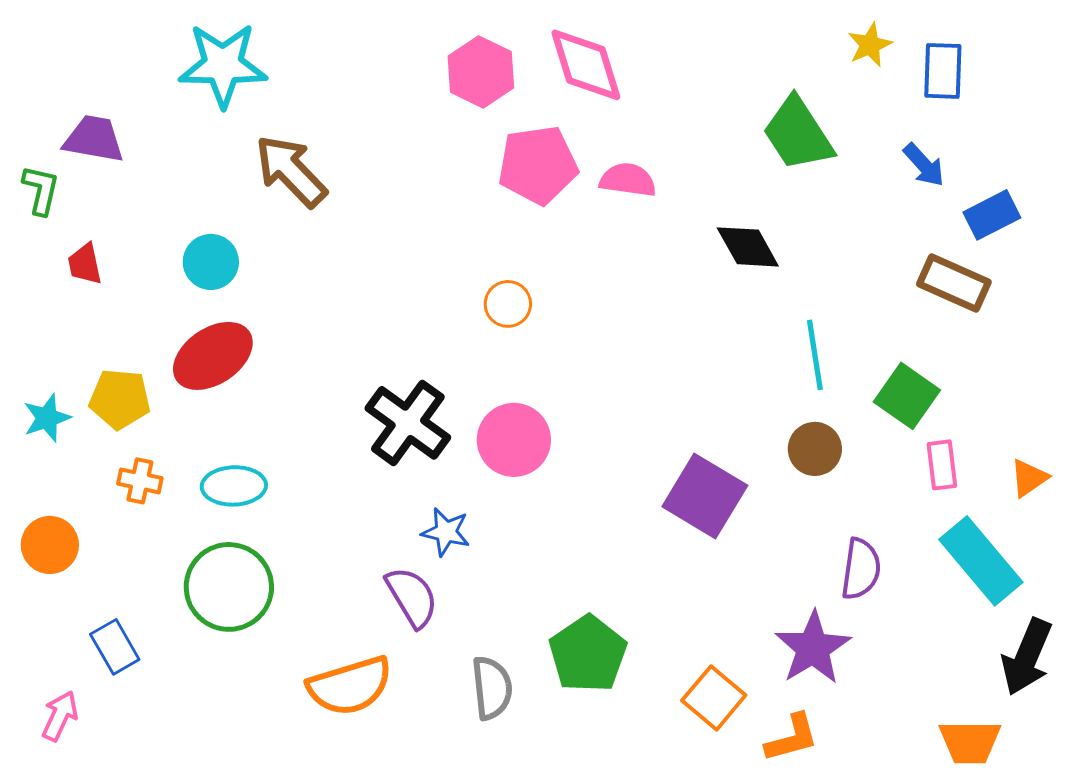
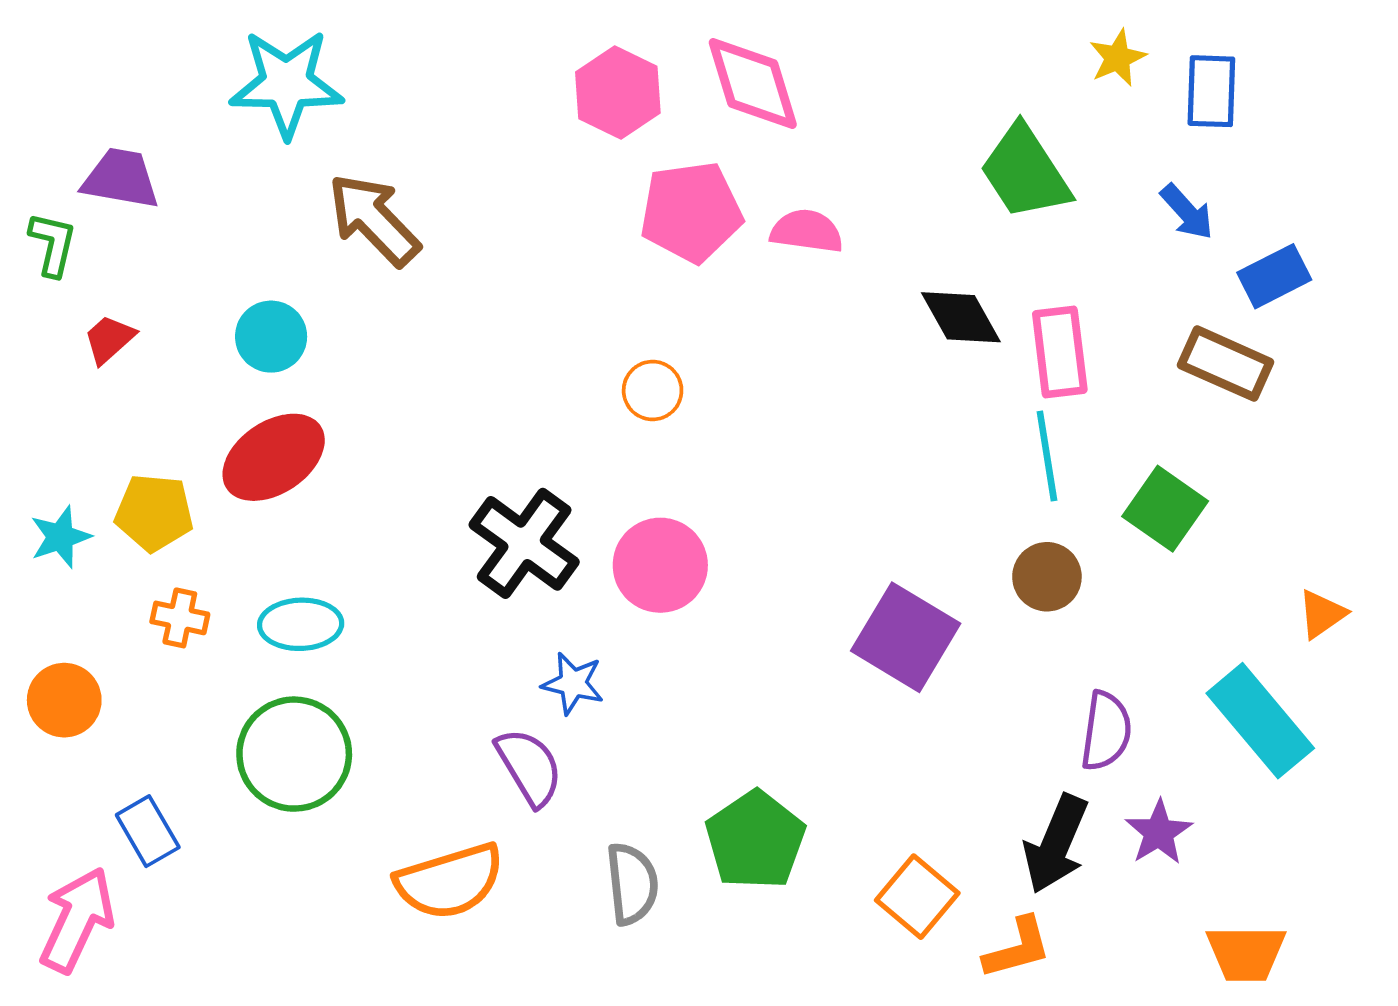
red trapezoid: (85, 264) -> (109, 339), turned 60
pink rectangle: (942, 465) -> (1060, 352), moved, size x1.4
purple star: (813, 648) -> (1159, 832), moved, size x0.7
black arrow: (1027, 657) -> (1056, 844), moved
pink arrow: (60, 716) -> (77, 920), size x1.6

